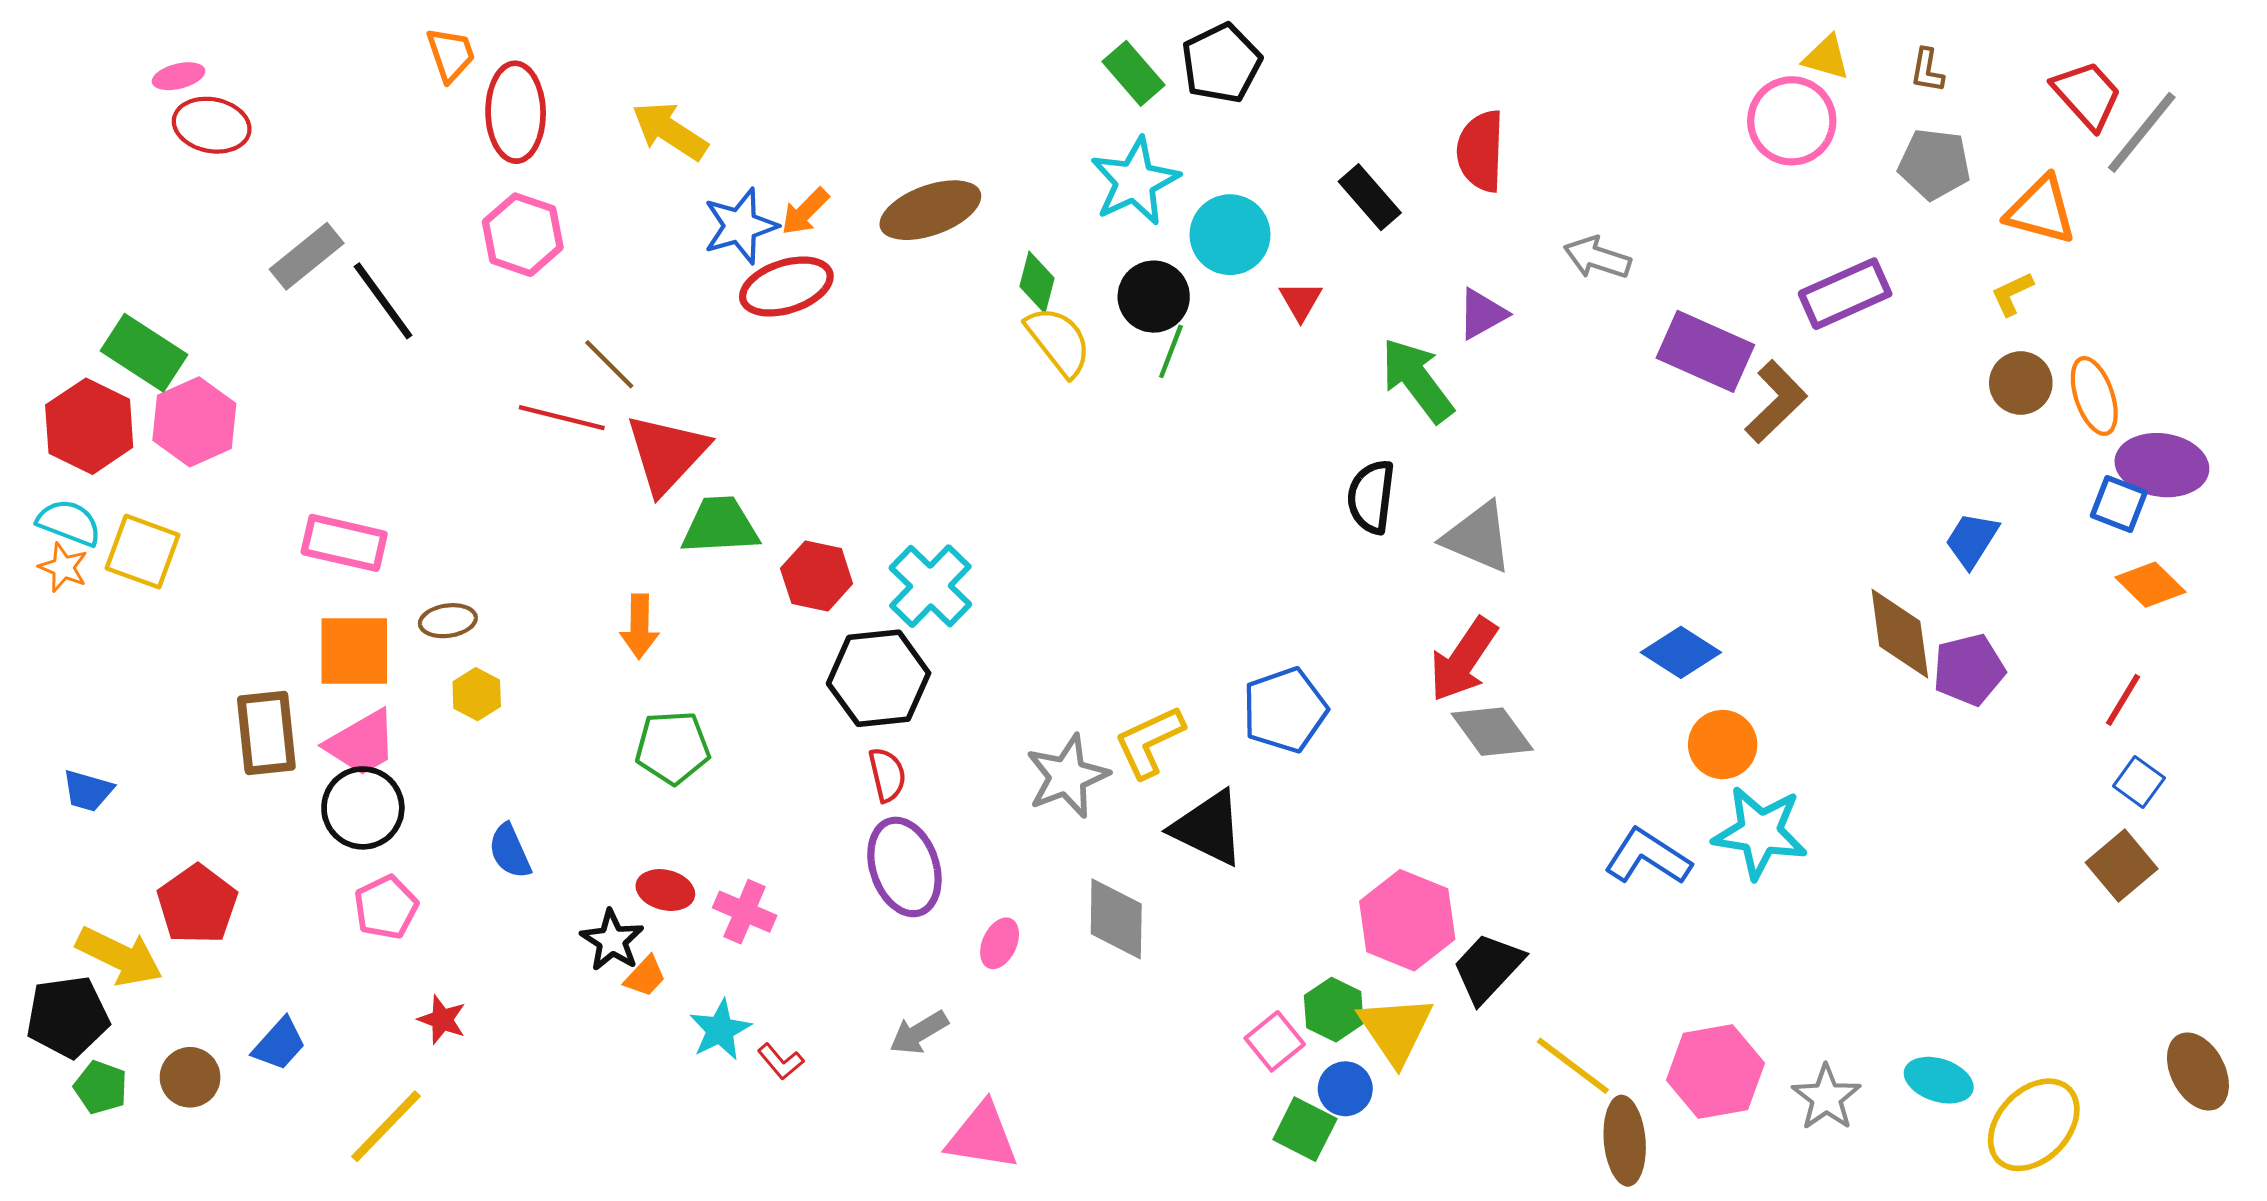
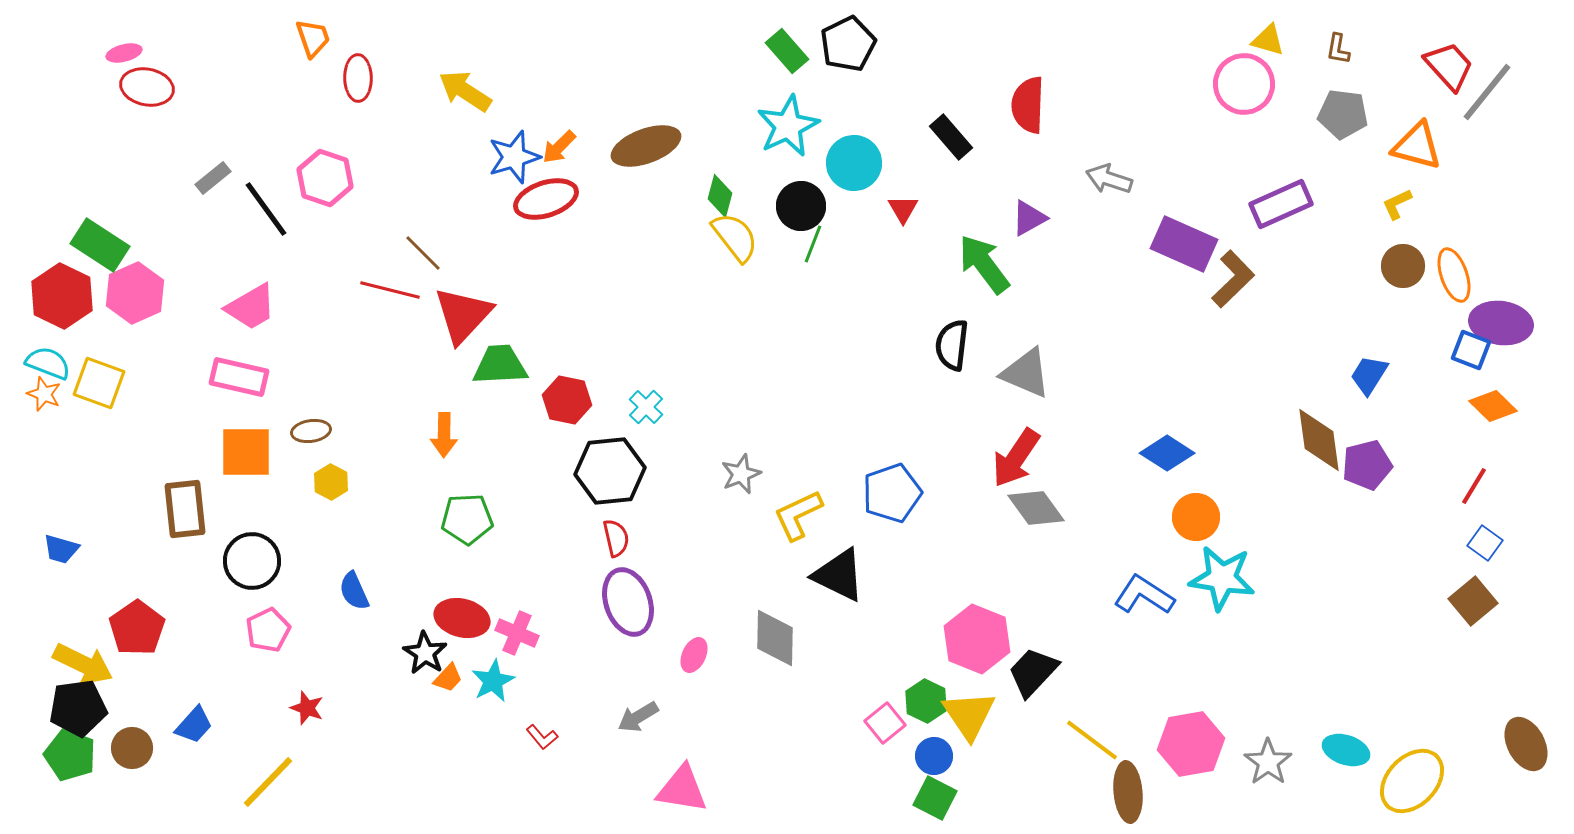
red ellipse: (516, 112) -> (358, 78), size x0.7
pink hexagon: (523, 235) -> (325, 178), moved
gray rectangle: (307, 256) -> (213, 178), size x0.7
cyan cross: (930, 586) -> (646, 407), size x0.6
pink trapezoid: (361, 743) -> (251, 307), moved
gray star: (1067, 776) -> (741, 474), moved, size x0.7
red ellipse: (665, 890) -> (462, 618), size x1.4
black pentagon: (68, 1017) -> (78, 708), moved
cyan star: (720, 1030) -> (493, 681), moved
green pentagon: (101, 1087) -> (70, 755), size x1.4
green square: (1305, 1129) -> (935, 798), moved

